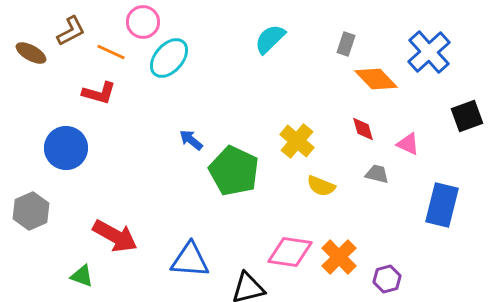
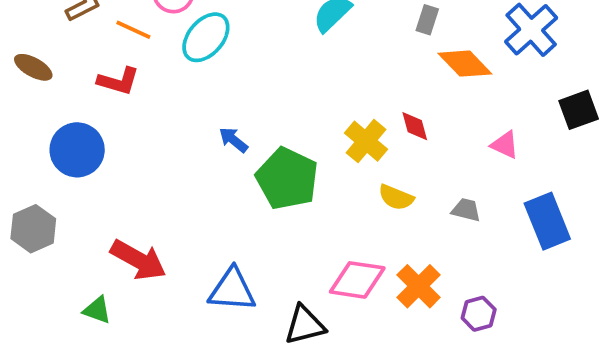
brown ellipse: (31, 53) -> (33, 67), moved
red diamond: (363, 129) -> (415, 126), moved
gray trapezoid: (377, 174) -> (466, 210), moved
blue rectangle: (442, 205) -> (547, 221), turned -36

